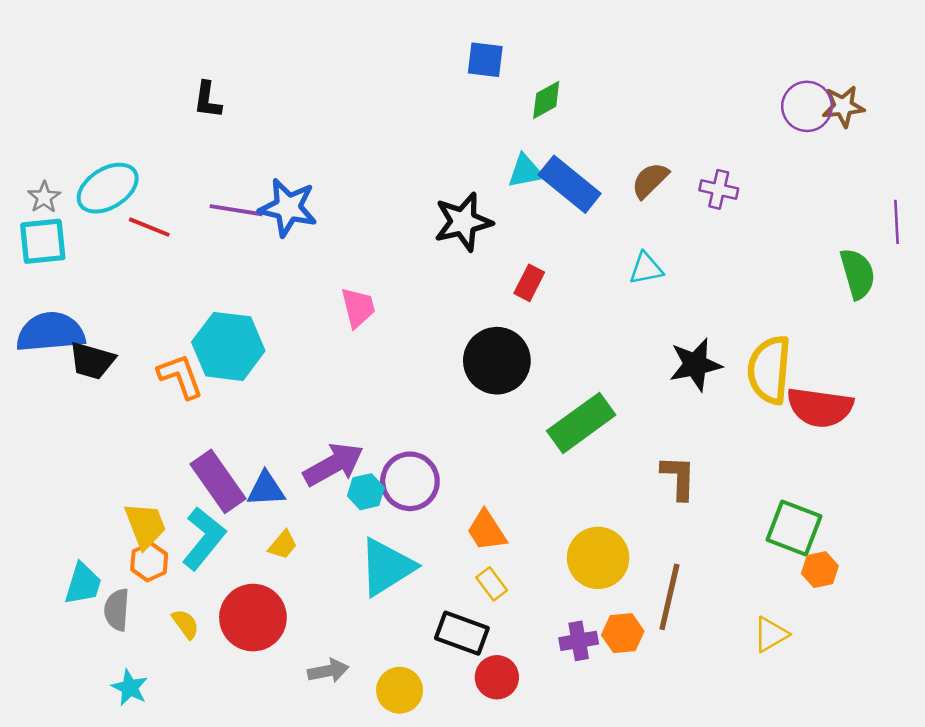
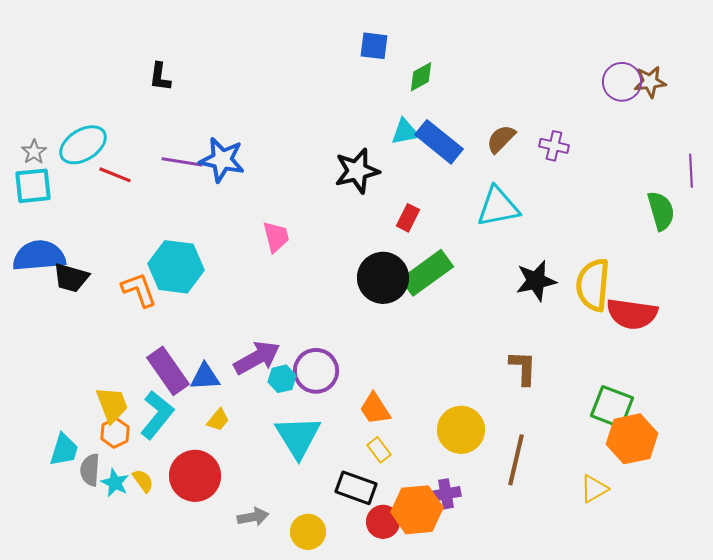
cyan triangle: (646, 269) -> (498, 207), size x1.6
green rectangle: (581, 423) -> (427, 273), moved
cyan triangle: (387, 567) -> (298, 437), turned -30
orange hexagon: (820, 570) -> (632, 439), size x1.8
orange hexagon: (623, 633) -> (417, 510), moved, size x1.6
cyan star: (130, 688) -> (115, 483), moved

